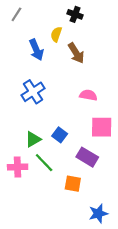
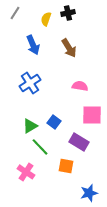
black cross: (75, 14) -> (68, 13), turned -32
yellow semicircle: (56, 34) -> (46, 19), moved
pink cross: (18, 167) -> (26, 172), moved, turned 36

